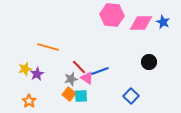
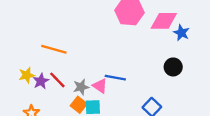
blue star: (163, 22) -> (181, 33), moved
red line: (79, 67) -> (57, 80), moved
blue line: (100, 71) -> (115, 78), turned 30

